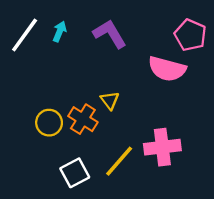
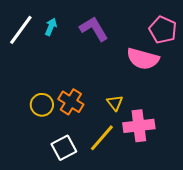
yellow triangle: (110, 100) -> (115, 103), moved

